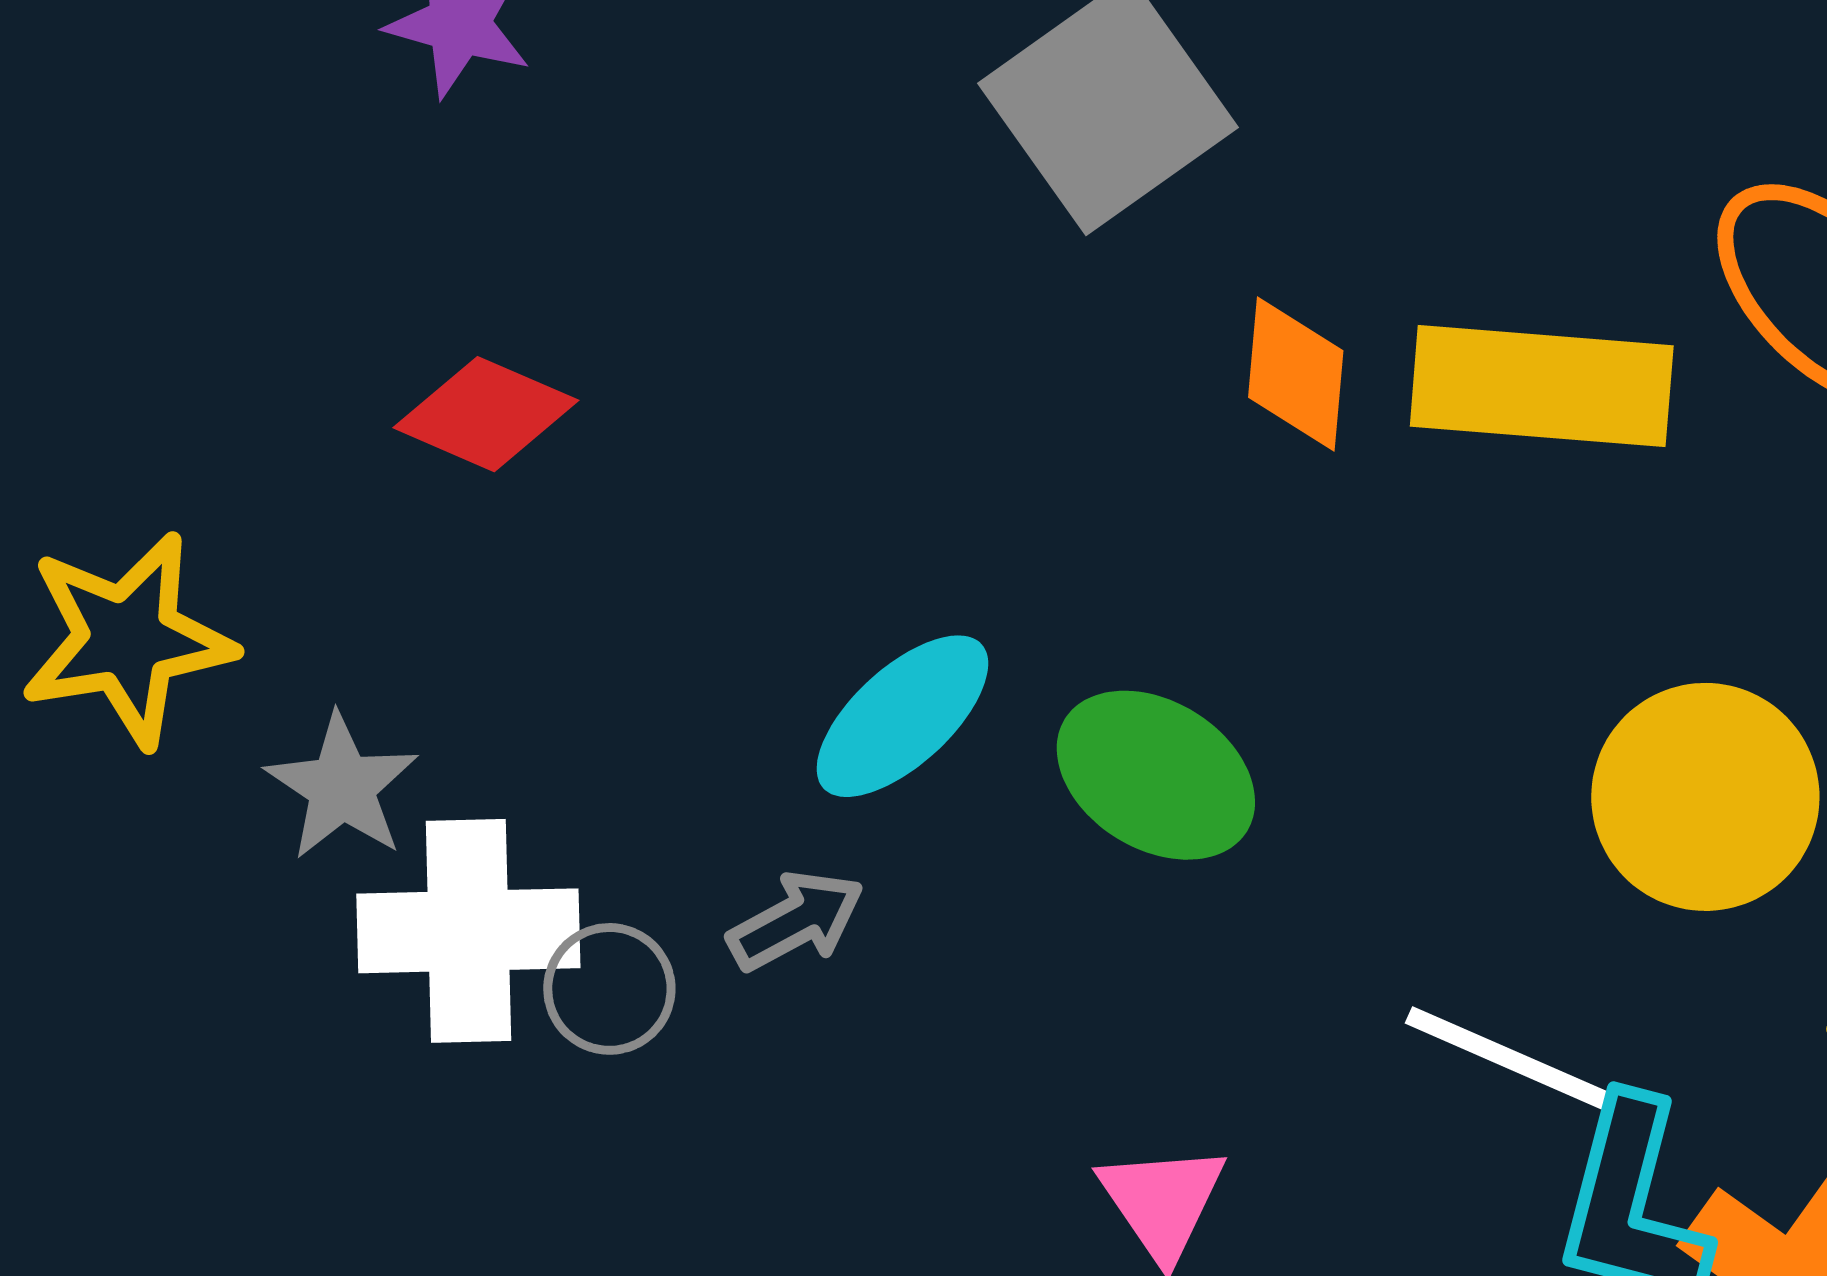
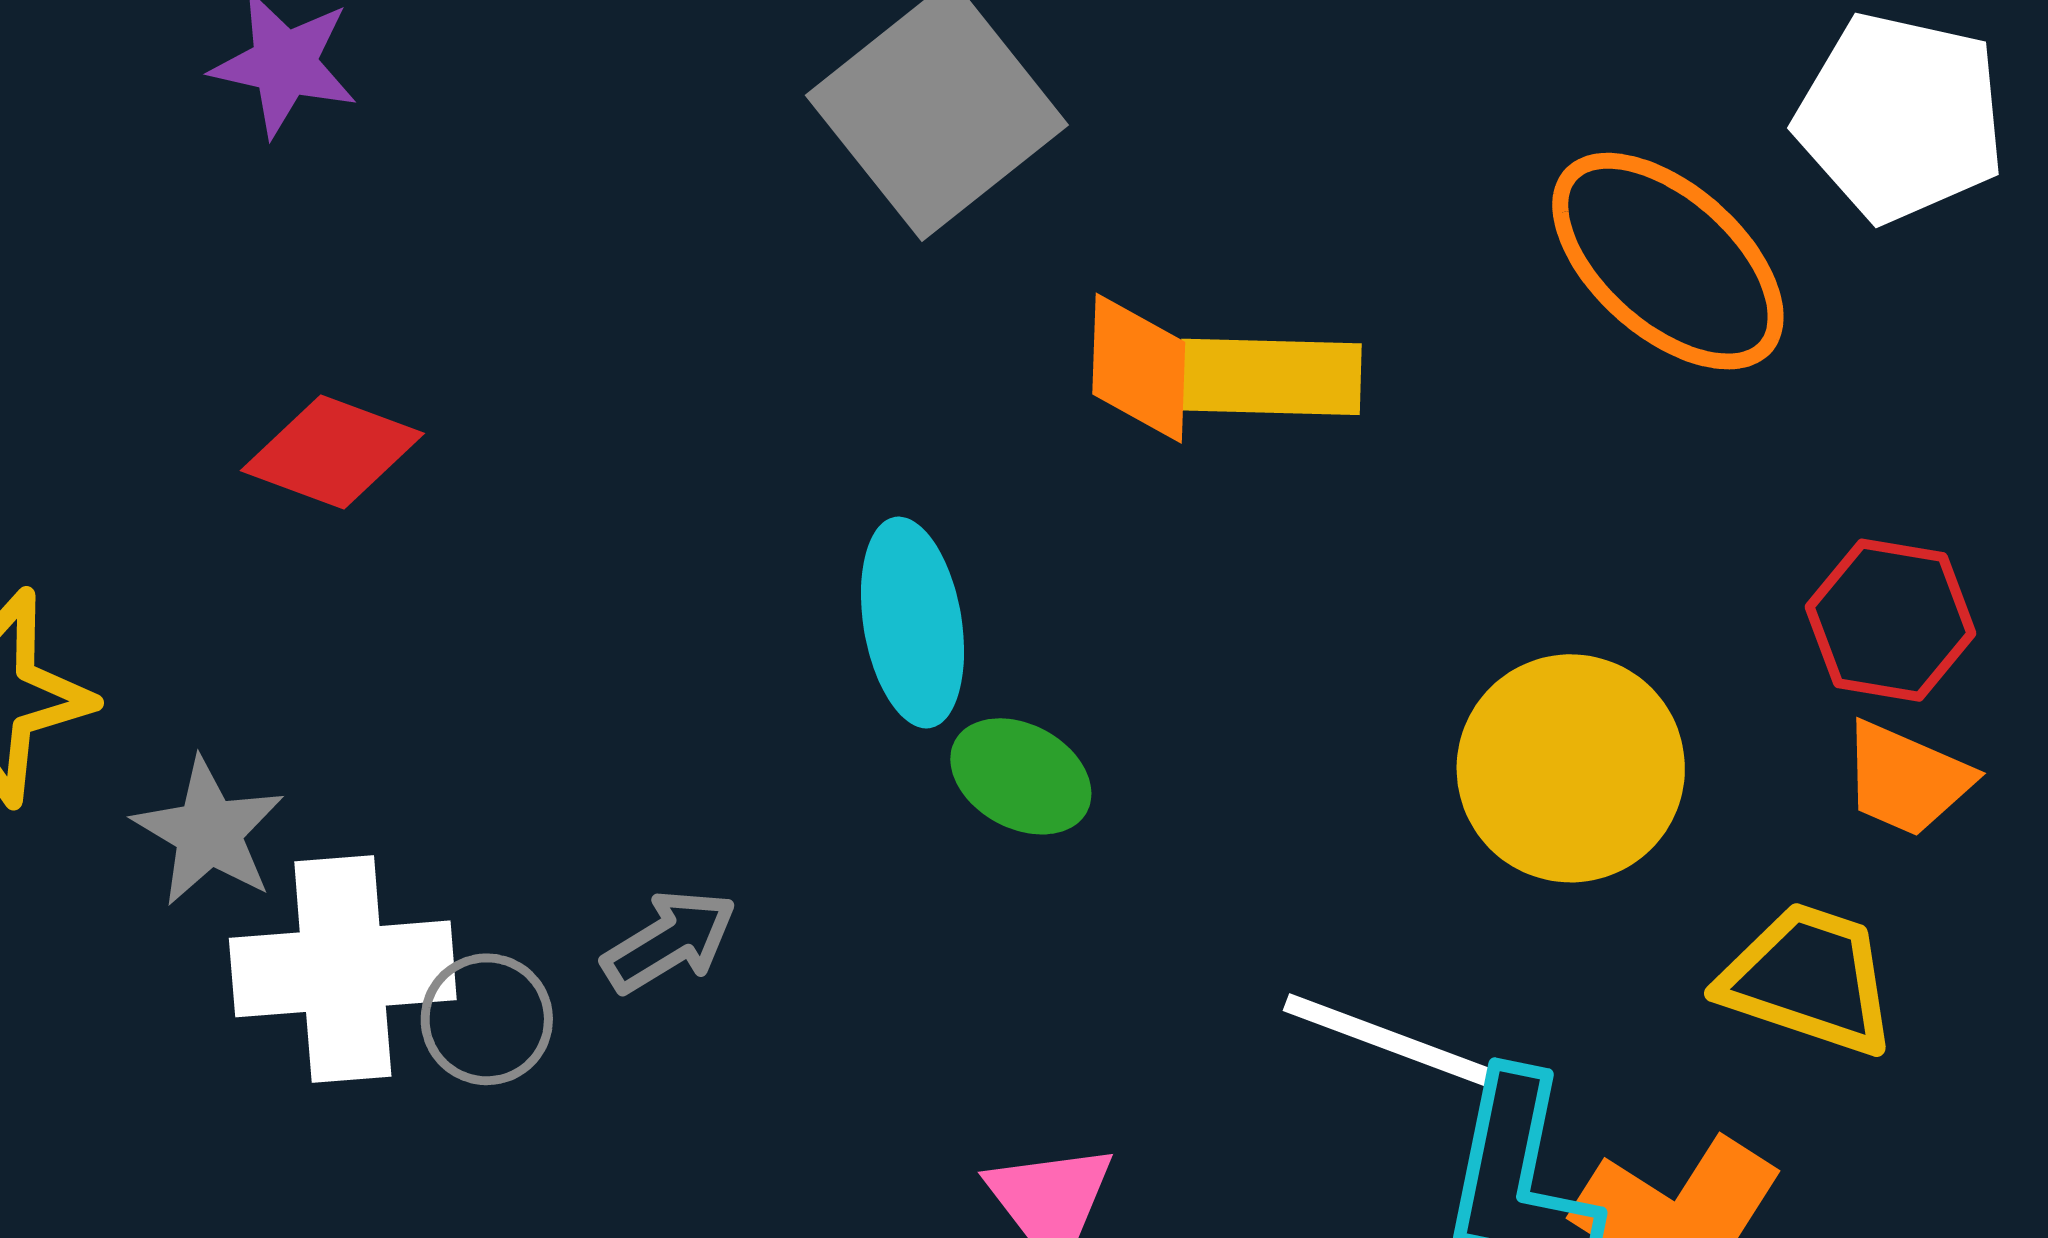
yellow rectangle: (1542, 386) -> (1271, 377), moved, size x0.7
cyan ellipse: (902, 716) -> (912, 623), moved, turned -54
green ellipse: (1156, 775) -> (1021, 776), size x0.7

